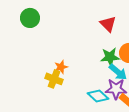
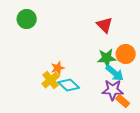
yellow cross: (54, 79) -> (51, 80), turned 30
cyan diamond: (98, 96) -> (69, 85), moved

